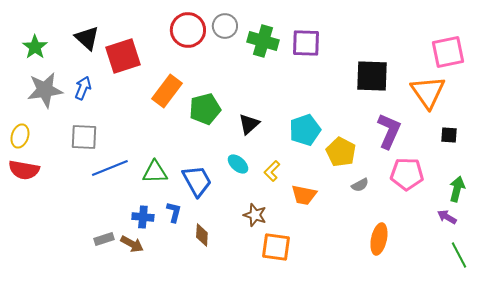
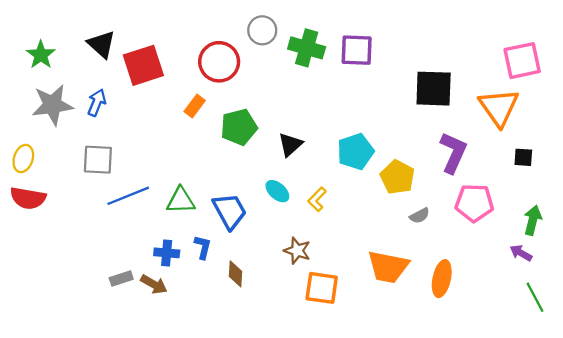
red circle: (188, 30) -> (219, 62), moved
orange rectangle: (167, 91) -> (195, 106), size x0.6
orange trapezoid: (304, 195) -> (388, 267), moved, size x1.4

